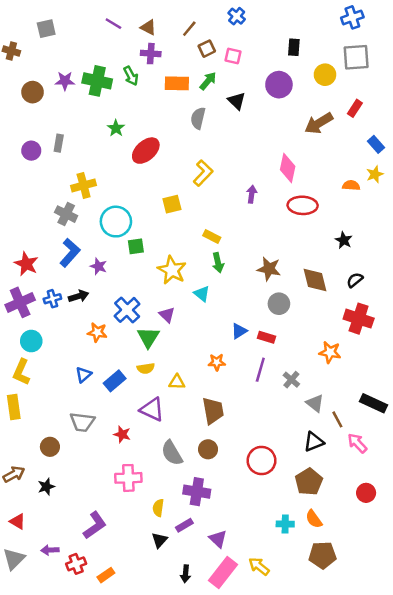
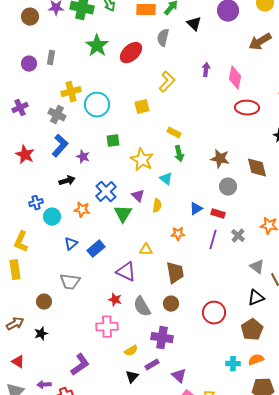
green star: (116, 128) -> (97, 46), size x1.6
red ellipse: (146, 151) -> (131, 53), moved
purple arrow: (252, 194) -> (206, 70), moved
cyan circle: (116, 222) -> (97, 105), moved
blue cross: (52, 299) -> (36, 203), moved
purple cross: (20, 302) -> (20, 108), moved, size x0.7
cyan circle: (31, 341) -> (52, 217), moved
yellow semicircle: (146, 368) -> (157, 206), moved, turned -72
gray cross: (291, 380) -> (238, 236), moved
red star: (122, 434) -> (115, 300), moved
yellow semicircle: (158, 508) -> (131, 351), turned -128
orange semicircle: (314, 519) -> (256, 360), turned 105

